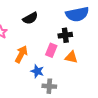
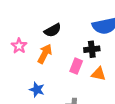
orange arrow: (21, 54) -> (45, 54), moved
blue star: (37, 71) -> (37, 90), moved

